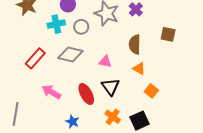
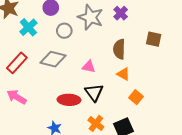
cyan cross: (56, 24) -> (28, 27), moved, turned -30
pink arrow: (51, 92) -> (17, 97), moved
red ellipse: (86, 94) -> (69, 100), turned -60

